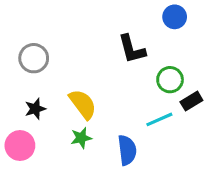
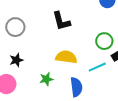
black L-shape: (132, 49) -> (61, 21), moved
yellow semicircle: (83, 104) -> (66, 57), moved, turned -45

